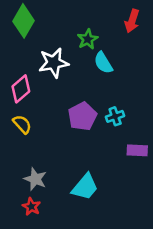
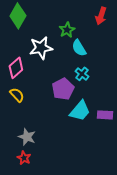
cyan cross: (115, 116) -> (82, 74), moved, turned -32
cyan trapezoid: (85, 187) -> (80, 111), moved

